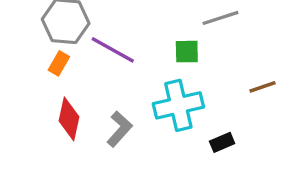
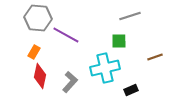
green square: (187, 52) -> (119, 41), moved
orange rectangle: (59, 63) -> (34, 52), moved

